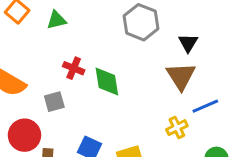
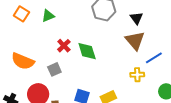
red cross: (74, 68) -> (64, 46), turned 32
yellow cross: (177, 128) -> (137, 75), turned 32

